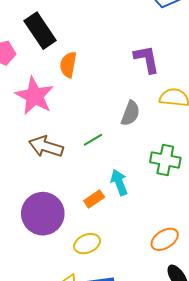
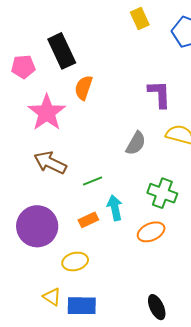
green line: (93, 140) -> (93, 181), moved
orange ellipse: (165, 239) -> (151, 232), moved

